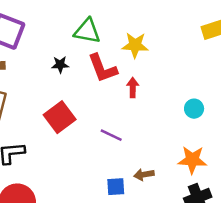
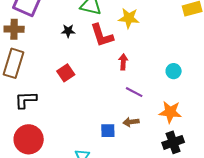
red arrow: (133, 88) -> (123, 62), moved
red square: (60, 117) -> (66, 73), size x0.7
purple line: (111, 135) -> (134, 92), moved

